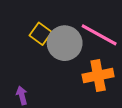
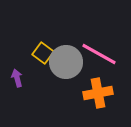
purple arrow: (22, 95) -> (17, 78), moved

